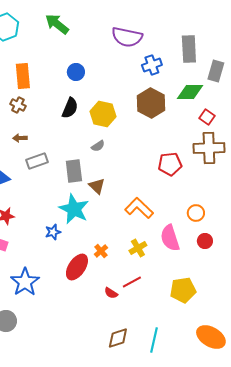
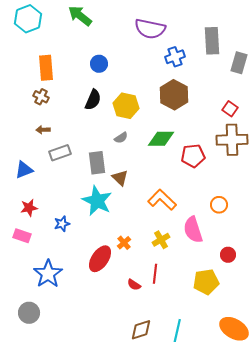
green diamond: (190, 92) -> (161, 139), moved
blue star: (53, 232) -> (62, 224), moved
red circle: (205, 241) -> (228, 255), moved
red line: (132, 282) -> (155, 274), turned -54

